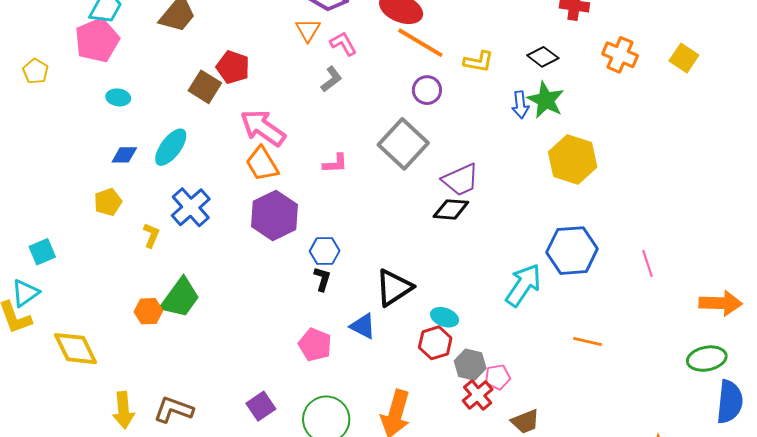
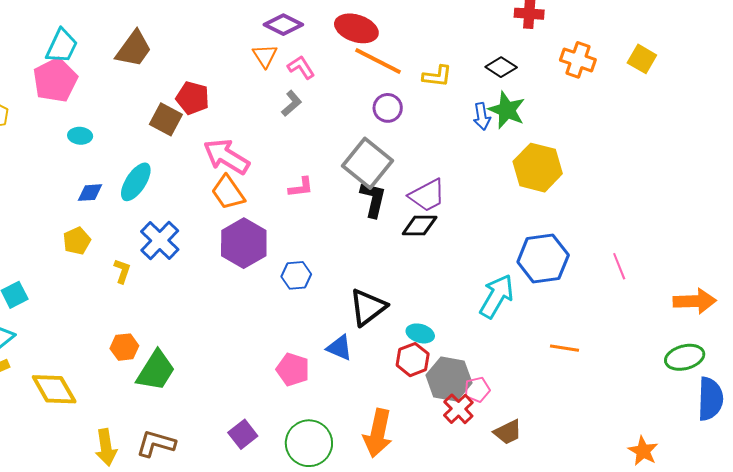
black L-shape: (322, 279) -> (373, 199), moved, size x1.5
green trapezoid: (180, 298) -> (156, 371), moved
gray hexagon: (470, 365) -> (449, 379), size x1.4

